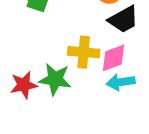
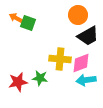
green star: (55, 79) -> (40, 78), size x0.7

